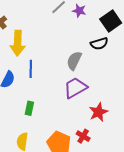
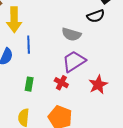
gray semicircle: (74, 61) -> (71, 34), turned -96
red cross: (83, 136) -> (61, 83), moved

